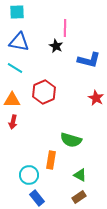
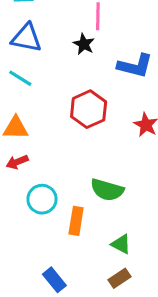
red hexagon: (44, 92) -> (89, 109), moved
red arrow: (13, 122) -> (17, 162), turned 56
cyan circle: (29, 175) -> (42, 199), moved

